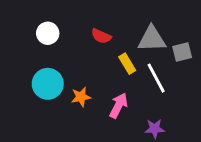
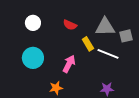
white line: (156, 78) -> (108, 54), turned -40
orange star: (81, 97) -> (56, 88), moved
pink arrow: (119, 106) -> (69, 64), moved

